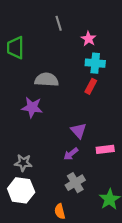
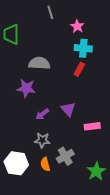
purple arrow: (71, 154) -> (42, 114), moved
gray star: (23, 163) -> (42, 140), moved
orange semicircle: (60, 211) -> (45, 164), moved

